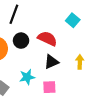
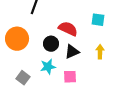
cyan square: (73, 20) -> (98, 20), moved, turned -32
black circle: (21, 41) -> (51, 44), moved

